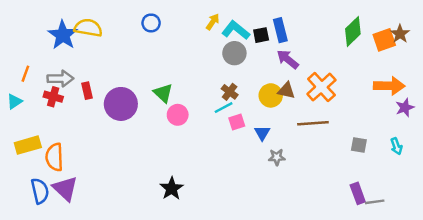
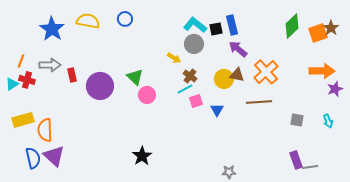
yellow arrow: (213, 22) -> (174, 58), moved, turned 88
yellow semicircle: (88, 28) -> (88, 21), moved
red cross: (53, 97) -> (27, 80), moved
gray star: (277, 157) -> (229, 172), moved

